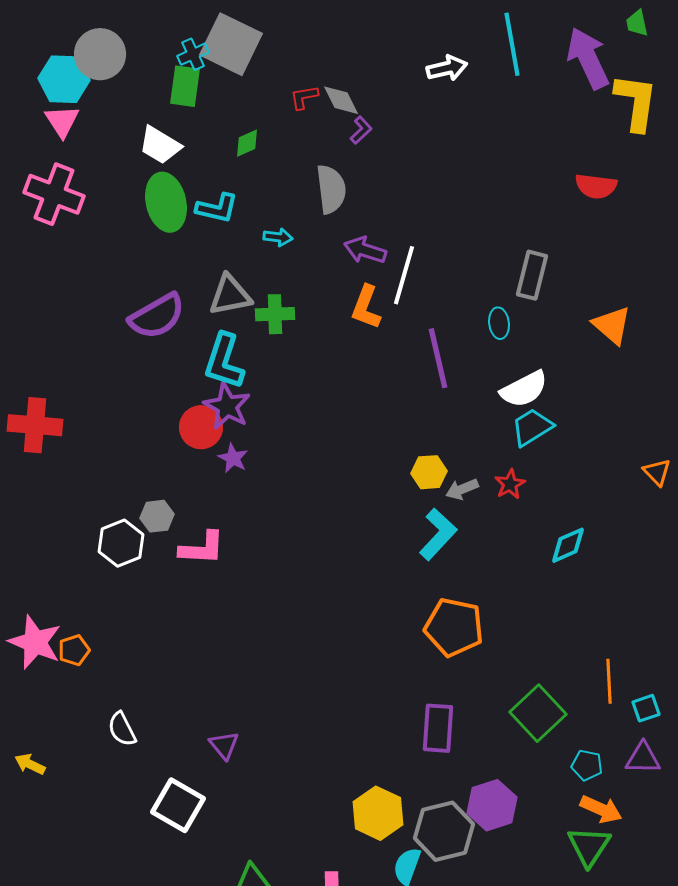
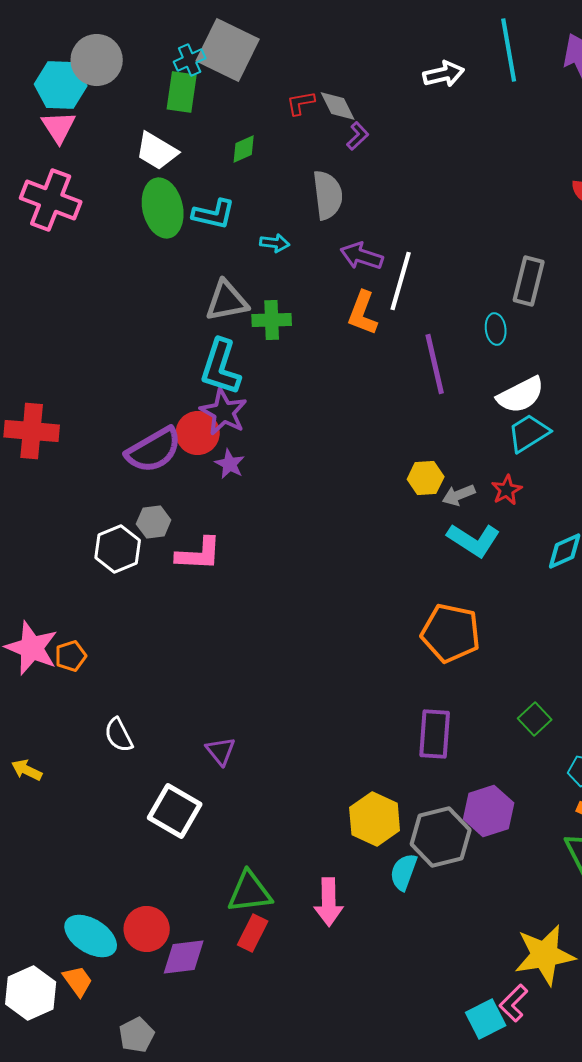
purple semicircle: (157, 316) -> (154, 450), moved
cyan L-shape: (438, 534) -> (474, 540), moved, turned 80
green square: (538, 713) -> (535, 719), size x0.6

